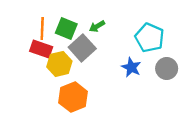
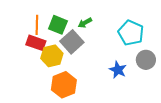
blue star: (131, 67) -> (118, 70), moved

